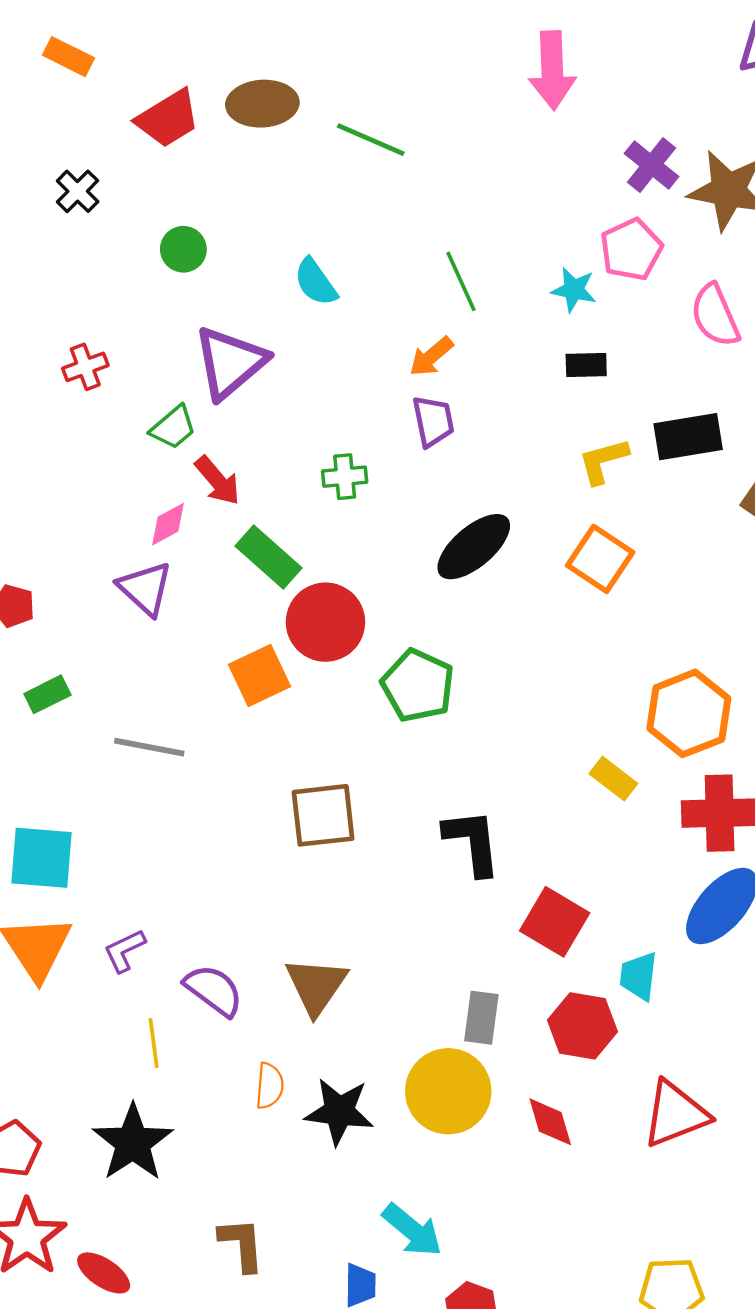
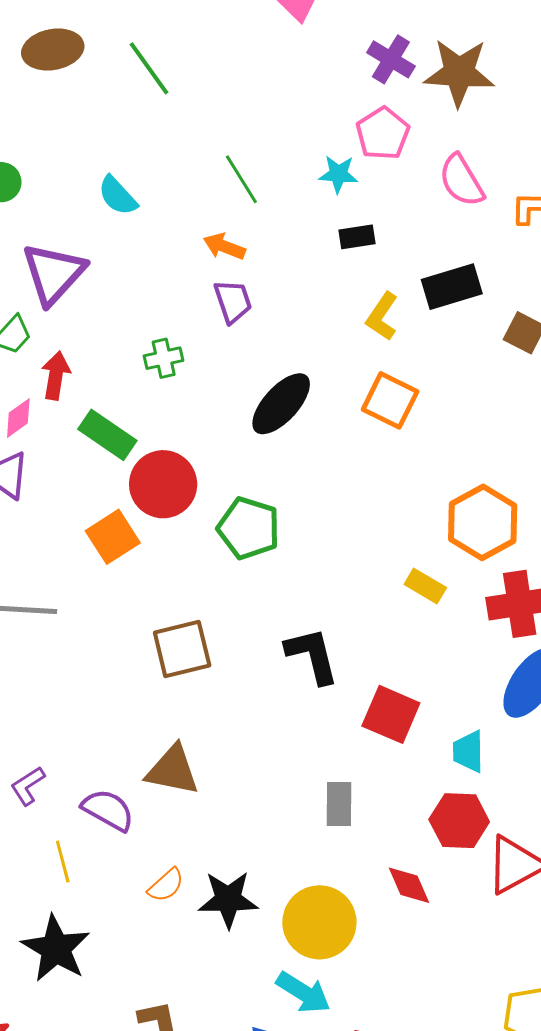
green line: (371, 140) -> (149, 68), turned 38
orange arrow: (431, 356) -> (224, 246), turned 69
yellow L-shape: (603, 461) -> (382, 317), turned -33
red arrow: (218, 481) -> (56, 376), turned -123
brown triangle: (316, 986) -> (173, 770), moved, turned -46
red hexagon: (582, 1026) -> (459, 821), moved
orange semicircle: (269, 1086) -> (166, 885), turned 51
yellow circle: (448, 1091) -> (319, 922), moved

